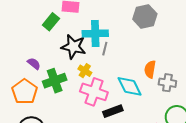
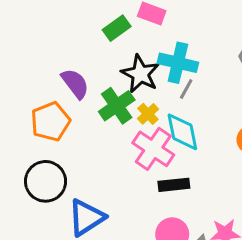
purple semicircle: (34, 64) -> (75, 84), size x1.5
green cross: (55, 81) -> (117, 106), moved, turned -30
cyan diamond: (130, 86) -> (182, 132), moved

